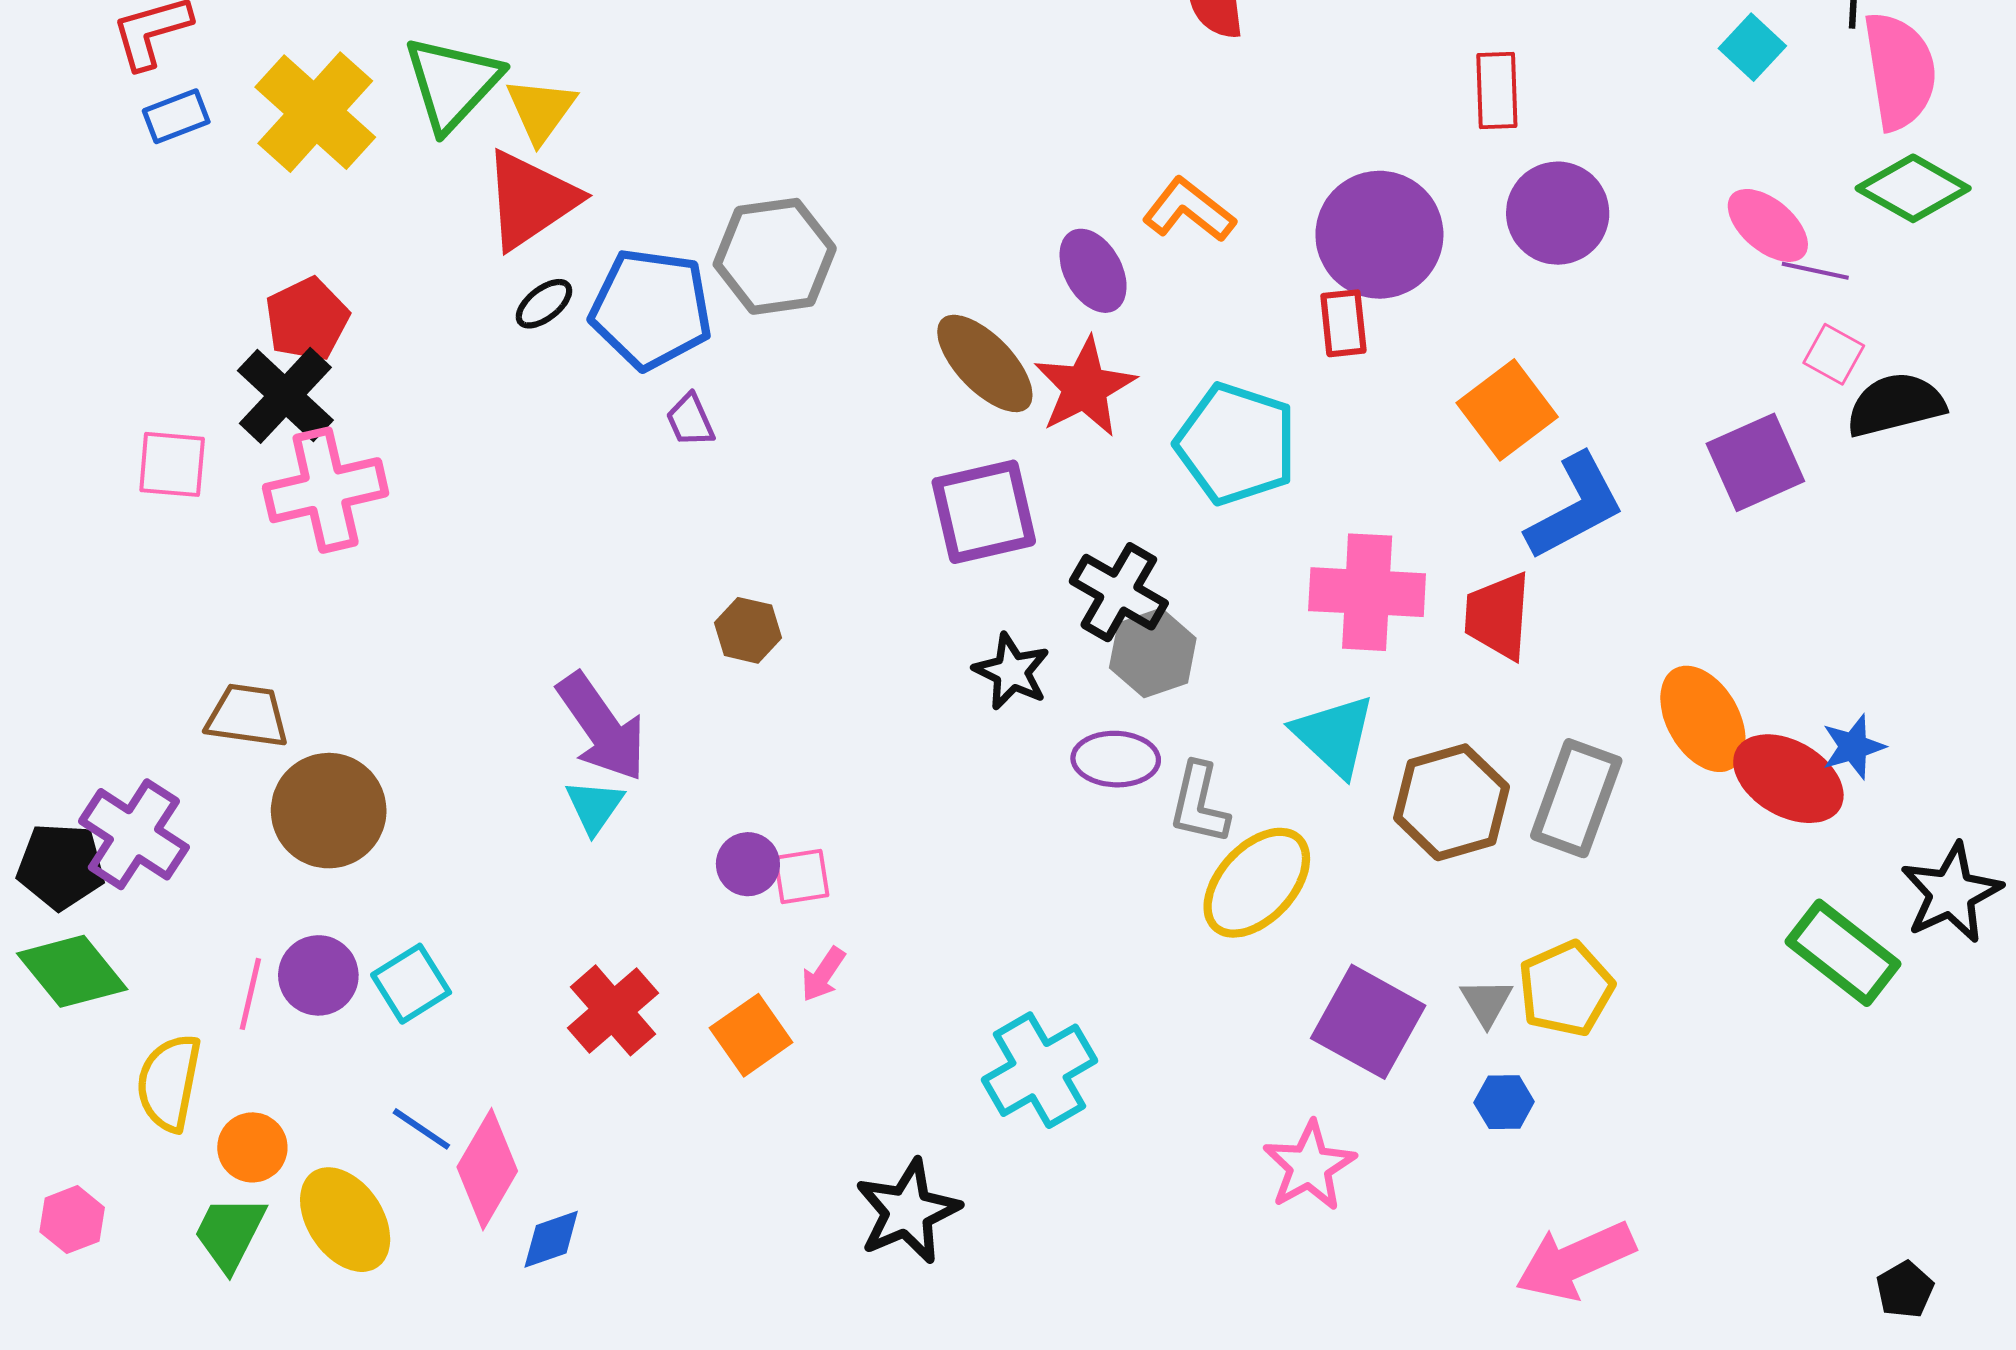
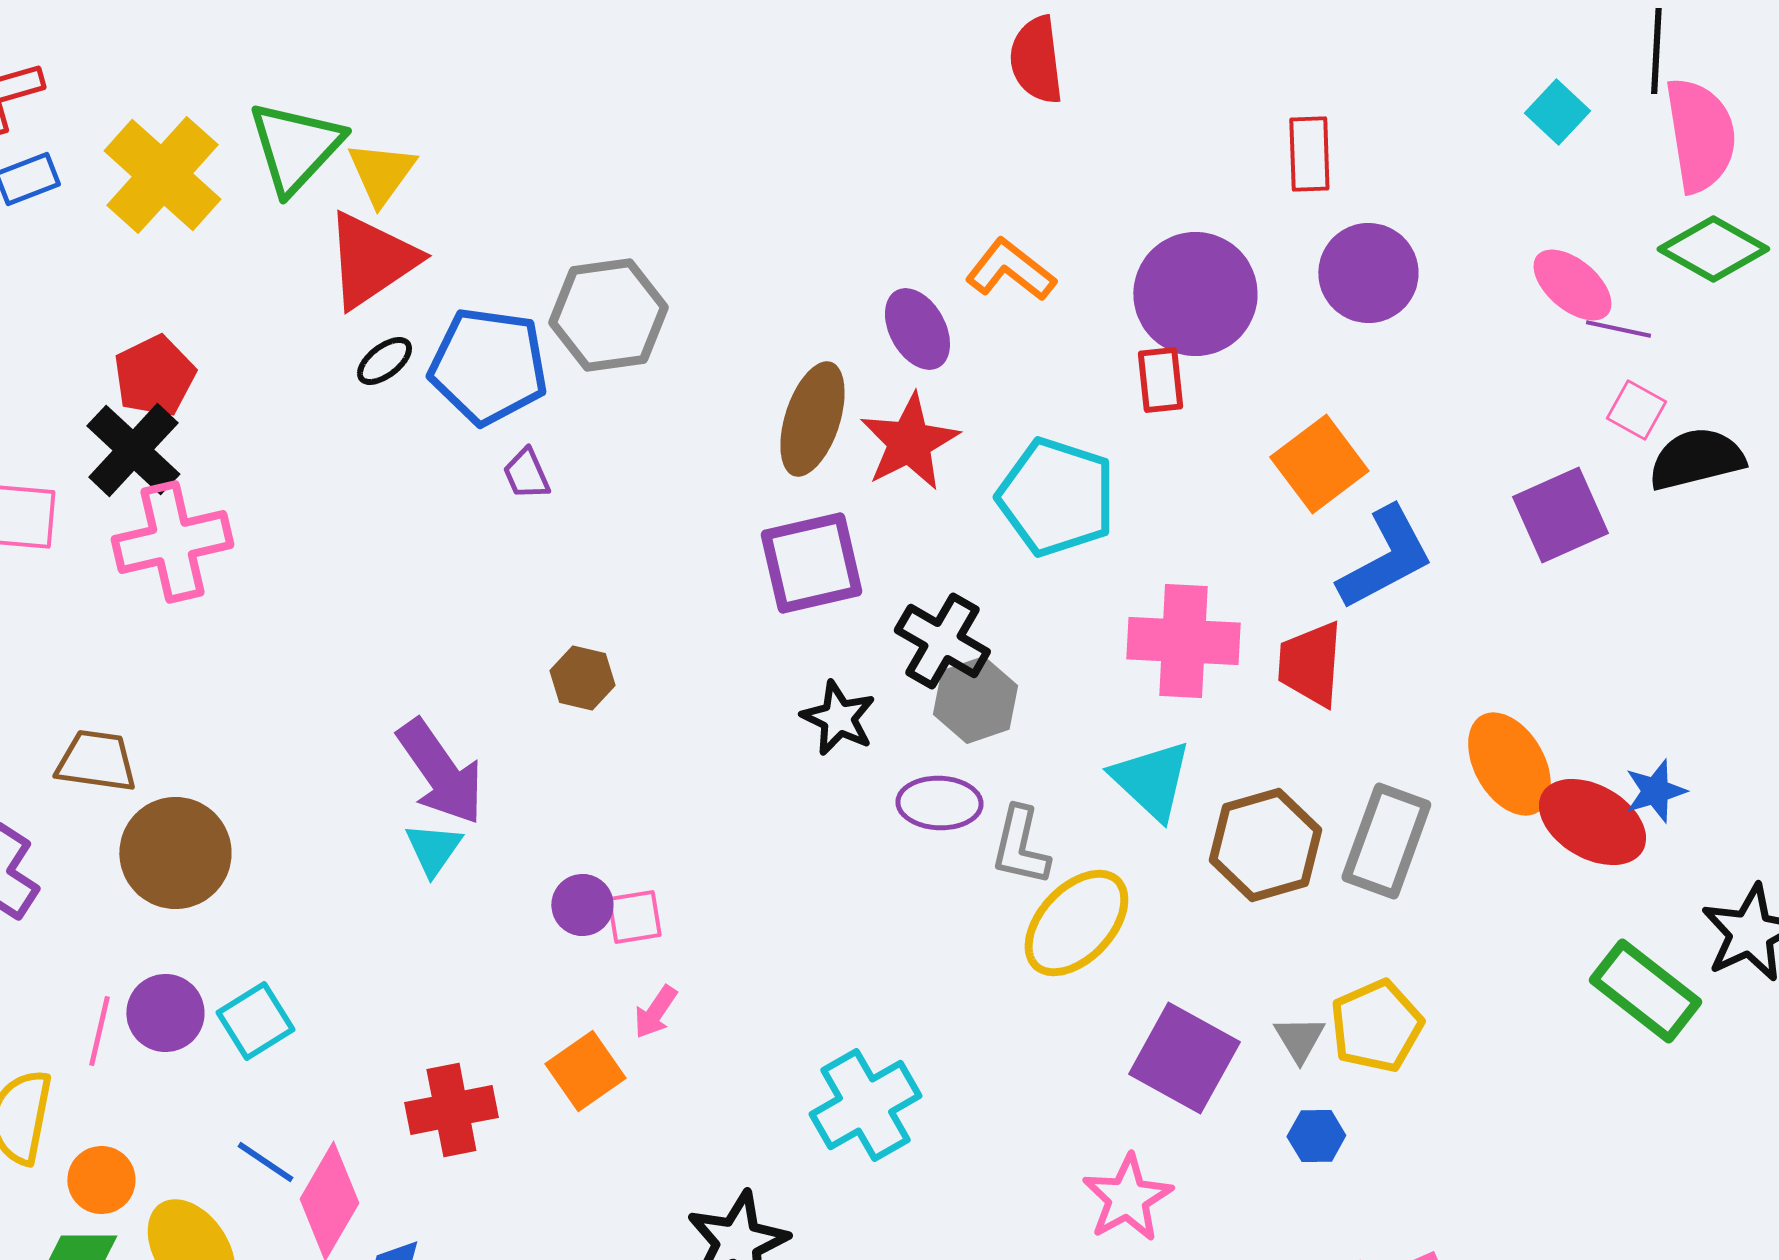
brown ellipse: (985, 363) -> (812, 419), turned 62
red cross: (613, 1010) -> (451, 1110), moved, turned 30

